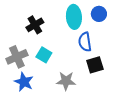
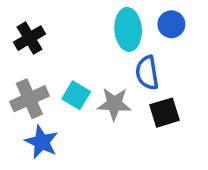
black cross: (35, 25) -> (29, 38), moved
gray star: (66, 81) -> (114, 104), moved

